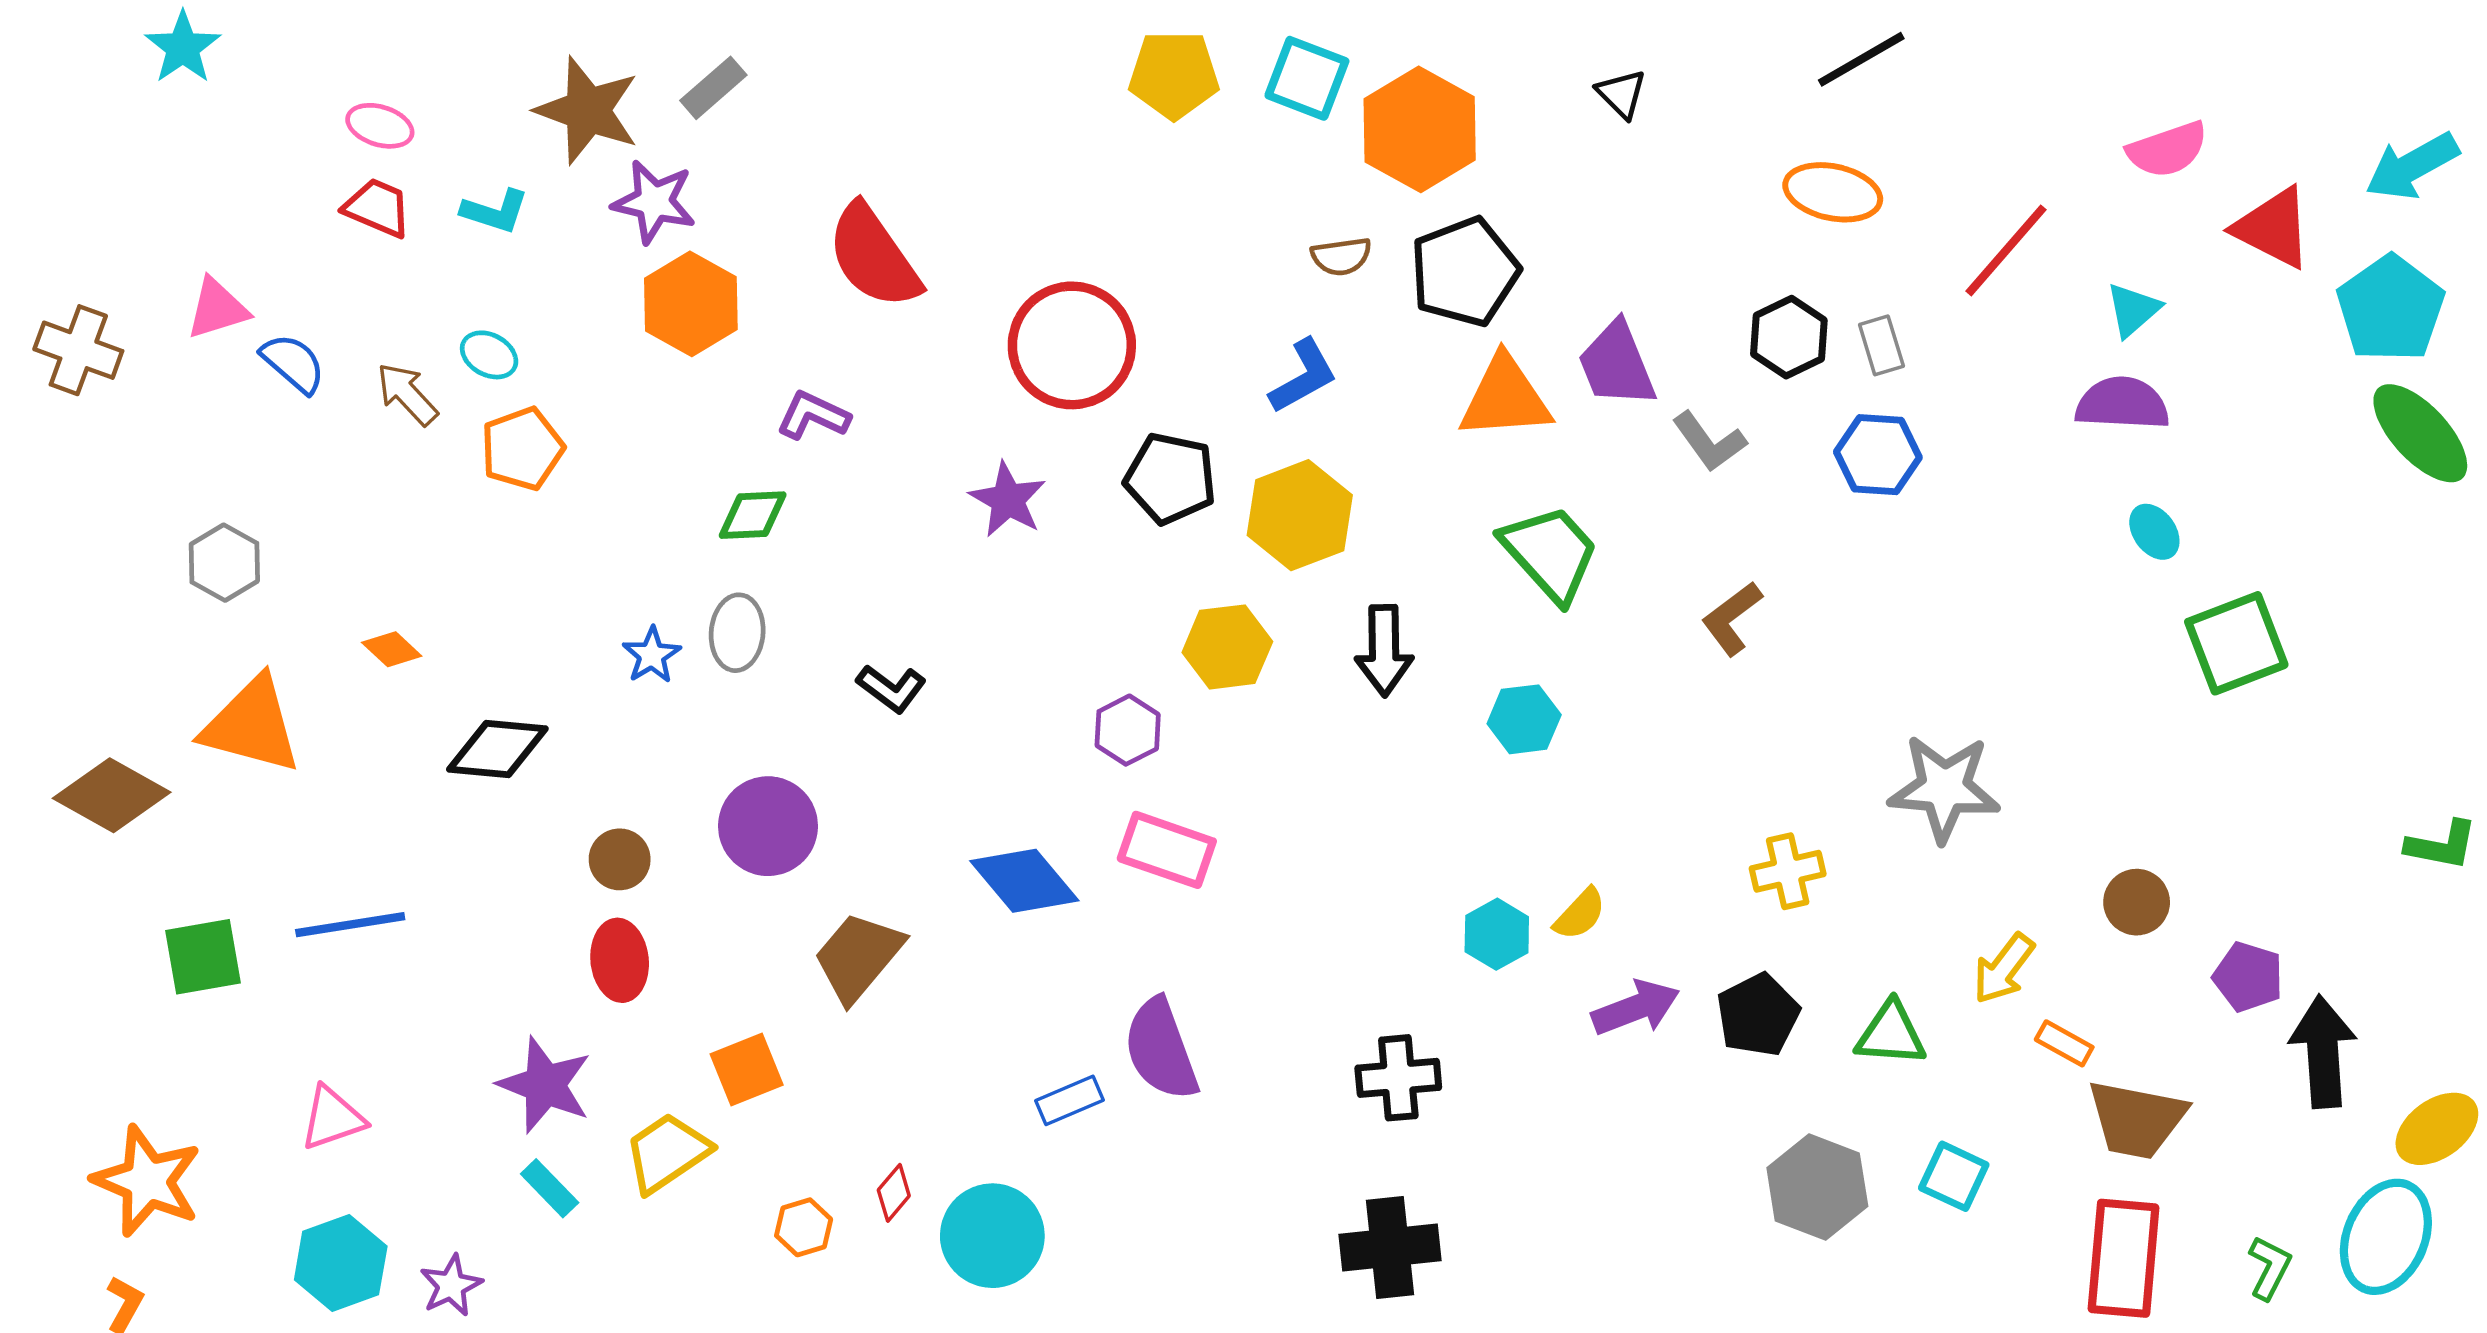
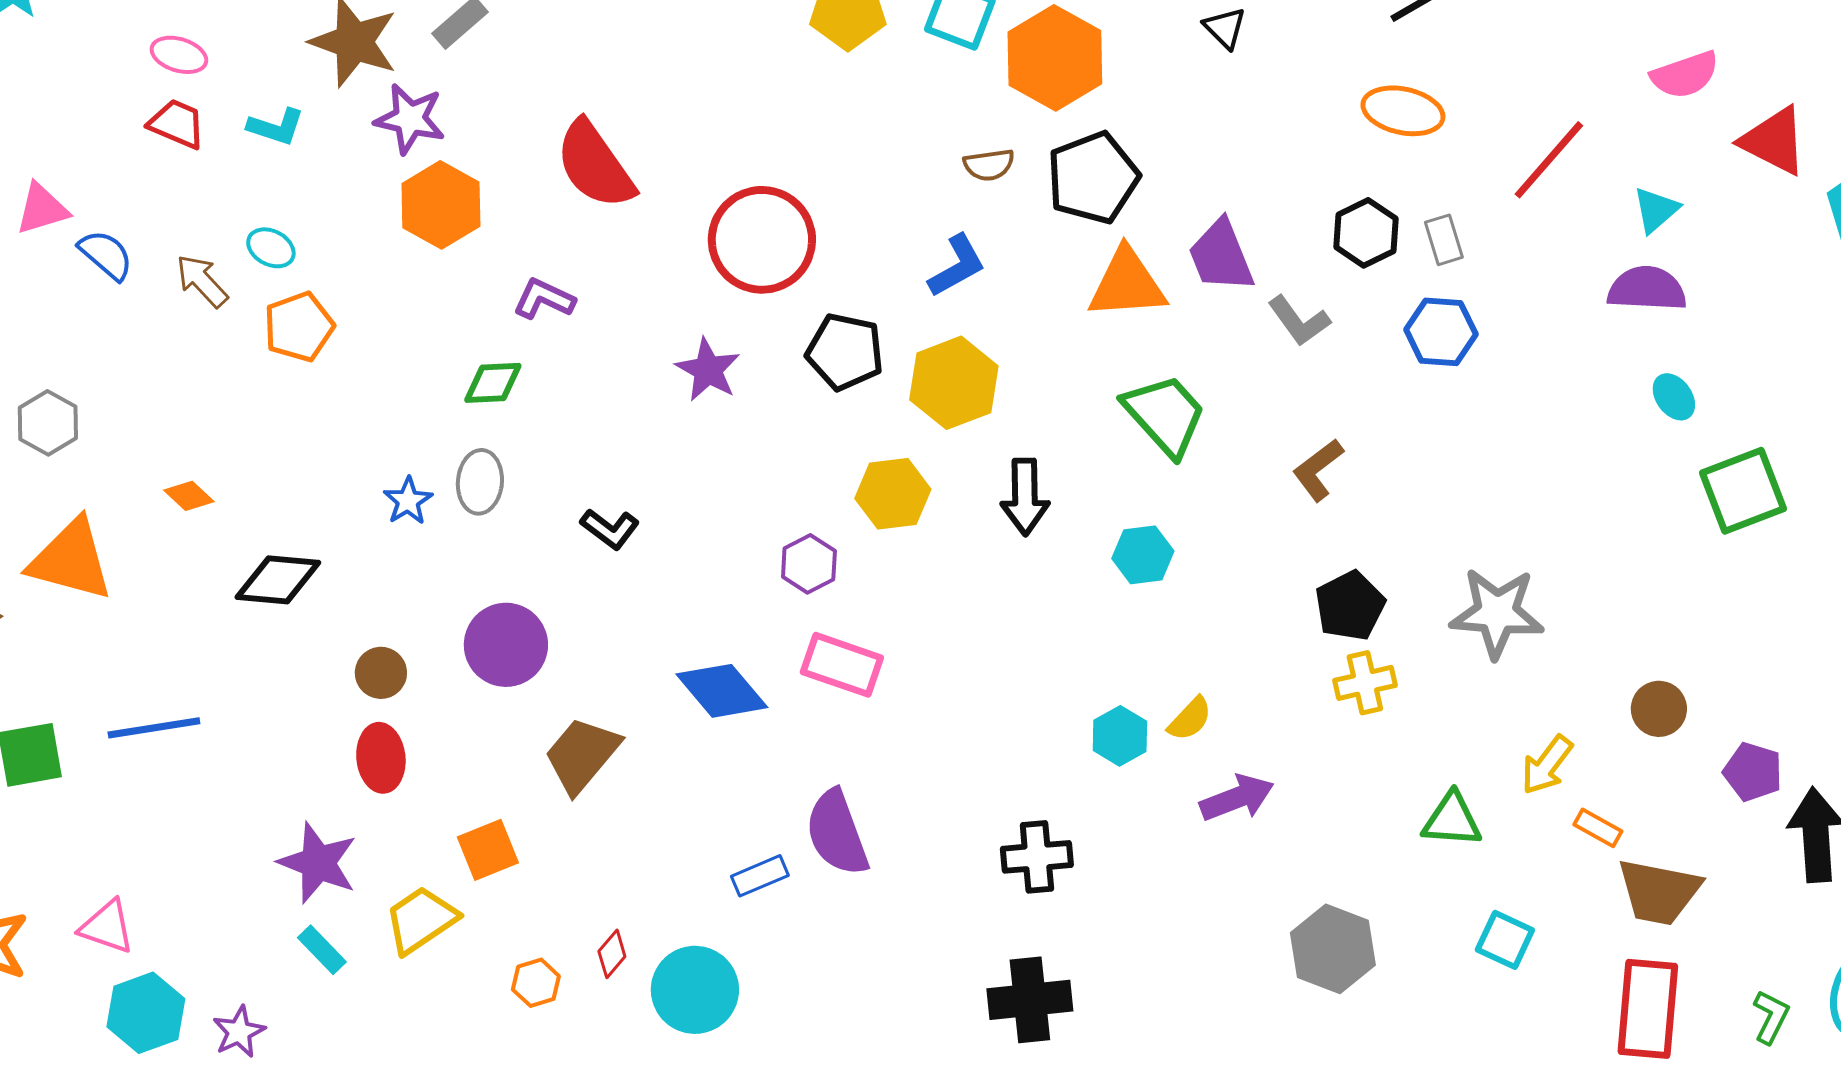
black pentagon: (1758, 1015) -> (1350, 606), moved
pink triangle: (332, 1118) -> (107, 927), moved, turned 38
gray hexagon: (1817, 1187) -> (1333, 949), moved

